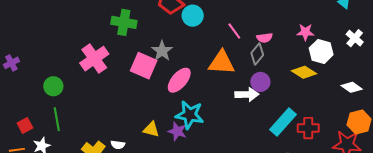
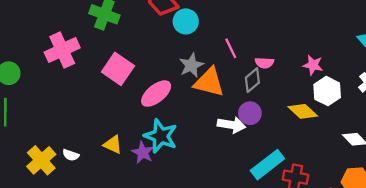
gray star: (162, 51) -> (191, 65), moved

